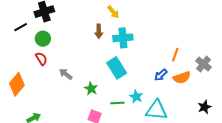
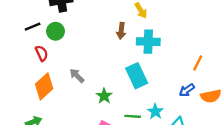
black line: (21, 27) -> (33, 27), moved
orange line: (175, 55) -> (198, 63), moved
red semicircle: (41, 59) -> (42, 53), moved
orange diamond: (17, 84) -> (44, 86), moved

